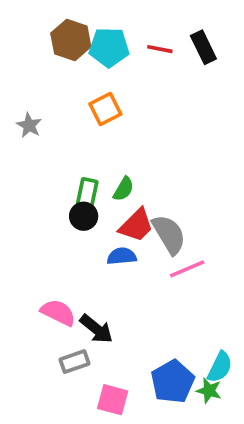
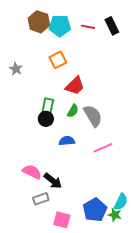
green semicircle: (124, 189) -> (73, 111), moved
red trapezoid: (136, 225) -> (75, 86), moved
gray semicircle: (169, 234) -> (93, 116), moved

